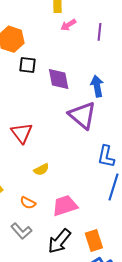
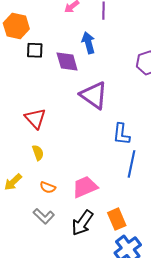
blue arrow: (97, 86) -> (88, 43), moved
yellow semicircle: (41, 169) -> (38, 153), moved, turned -77

